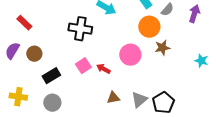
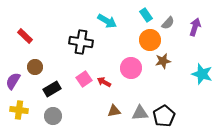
purple semicircle: (12, 51) -> (13, 81), moved
cyan star: (201, 61) -> (202, 74), size x1.5
gray triangle: (139, 100) -> (140, 113), turned 36

